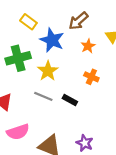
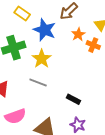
orange cross: (91, 77) -> (93, 45), moved
black rectangle: (70, 100) -> (73, 99), moved

